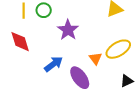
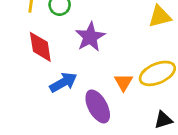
red diamond: (20, 42) -> (40, 47), moved

